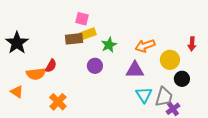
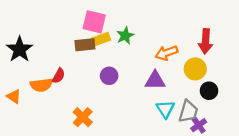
pink square: (82, 19) -> (94, 22), size x1.5
red arrow: (192, 44) -> (206, 41), moved, size x1.5
green star: (109, 45) -> (125, 36), moved
orange triangle: (17, 92) -> (14, 96), moved
orange cross: (58, 102) -> (83, 117), moved

